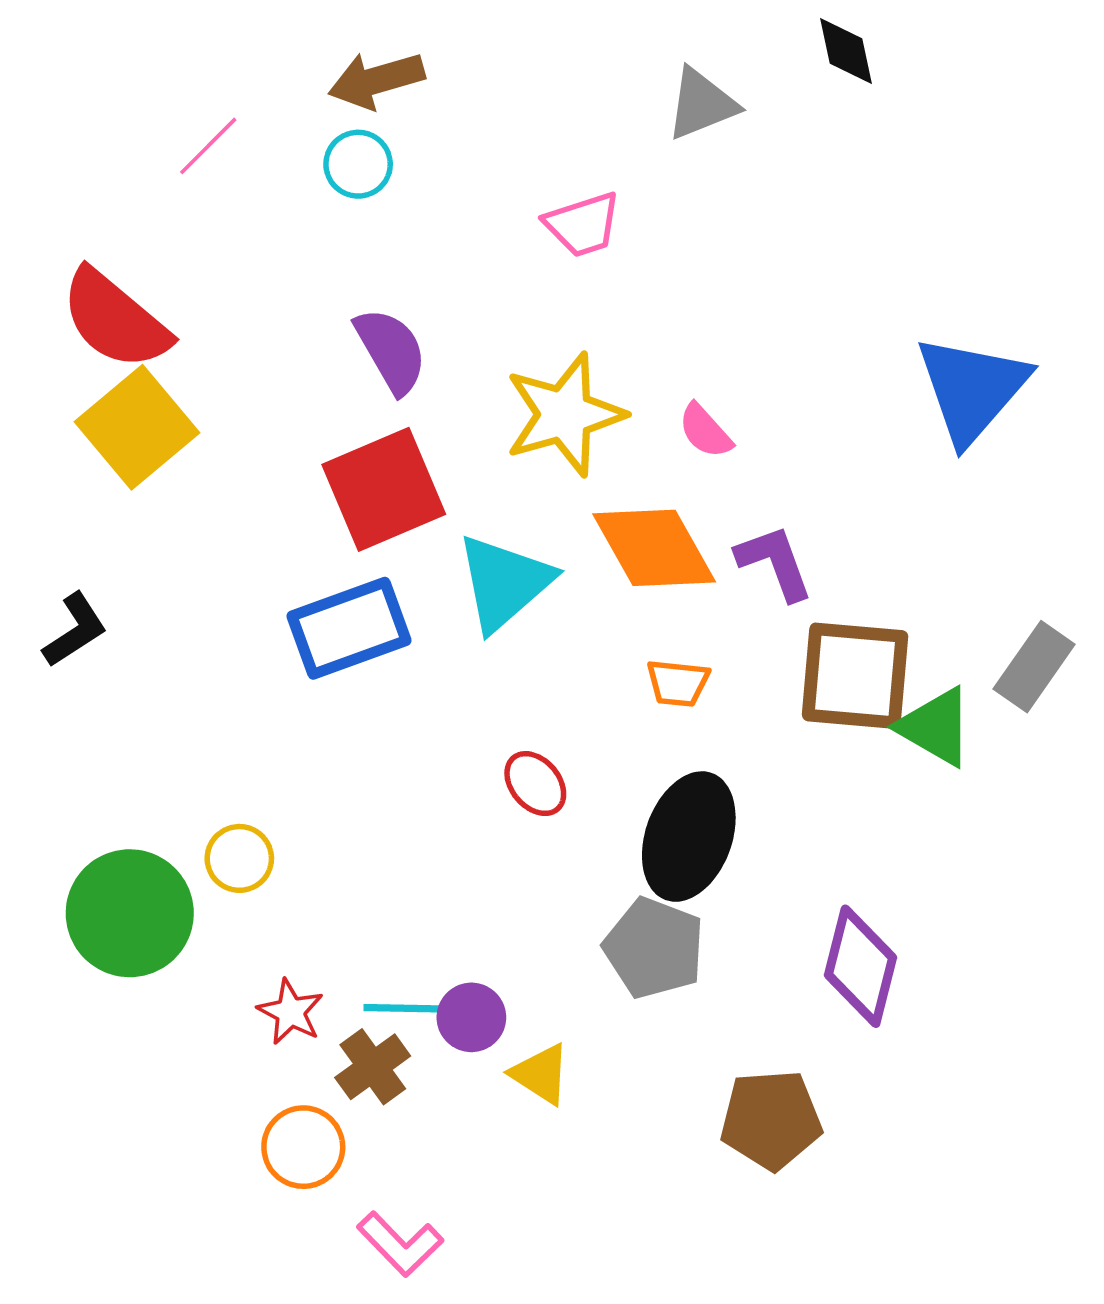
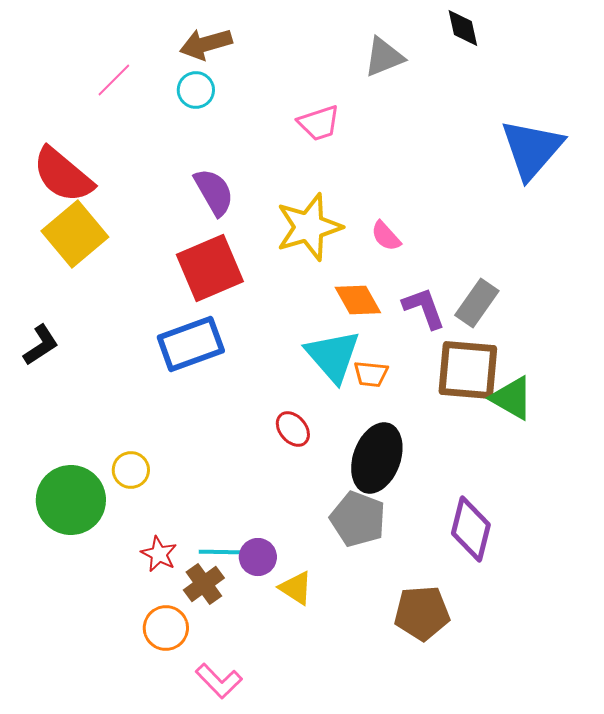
blue triangle: (972, 389) -> (532, 149), moved
orange diamond: (654, 548) -> (358, 300), size x0.7
cyan triangle: (504, 583) -> (333, 356), moved, turned -30
gray rectangle: (1034, 667) -> (477, 303), moved

